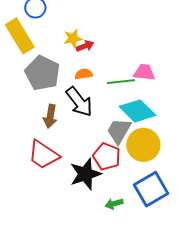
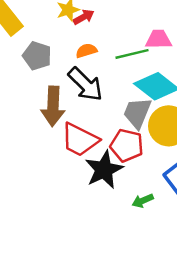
gray pentagon: (42, 73) -> (37, 56), size x0.7
brown arrow: (50, 116) -> (53, 106), size x1.4
red trapezoid: (43, 155) -> (80, 140), moved

